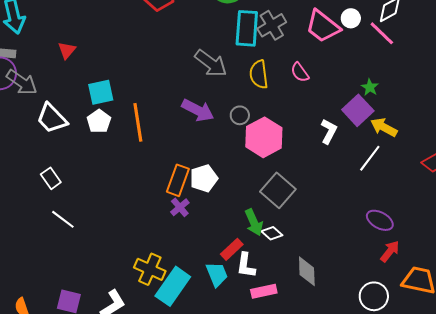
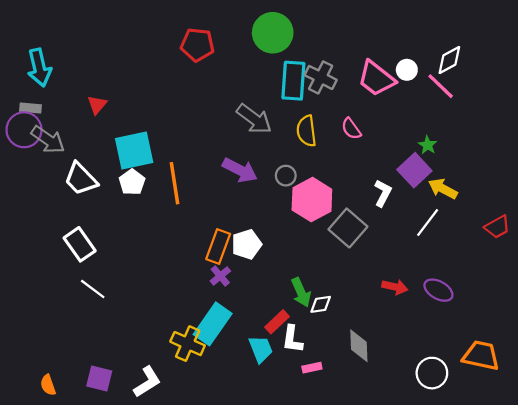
gray cross: (272, 25) -> (321, 77), turned -32
cyan square: (101, 92) -> (134, 151), size x1.4
white rectangle: (51, 178) -> (80, 244), size x1.4
gray square: (278, 190) -> (348, 228), moved
white diamond: (272, 233) -> (321, 304), turned -50
red arrow: (390, 251) -> (395, 287), moved, turned 65
cyan rectangle: (173, 286) -> (213, 324), moved
pink rectangle: (264, 291) -> (312, 368), size x0.7

